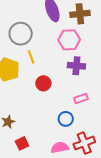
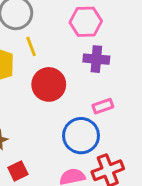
red circle: (43, 83) -> (49, 84), size x1.5
blue circle: (66, 119) -> (81, 136), size x1.6

